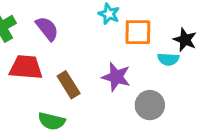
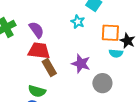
orange square: (138, 32) -> (110, 33), moved
red trapezoid: (26, 67) -> (39, 51), moved

